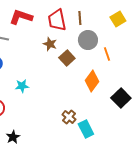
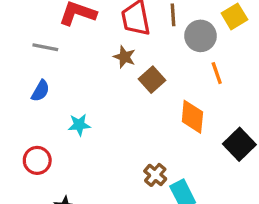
gray circle: (88, 40) -> (201, 36), moved
orange diamond: (92, 81) -> (192, 117), turned -30

